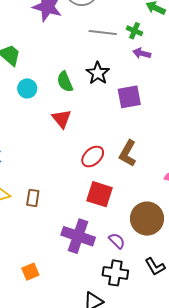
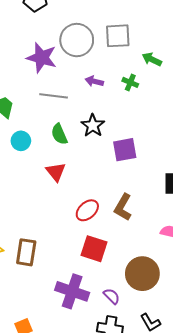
gray line: (103, 32) -> (54, 96), moved
purple arrow: (142, 53) -> (94, 81), moved
brown rectangle: (33, 198) -> (26, 252), size x1.5

